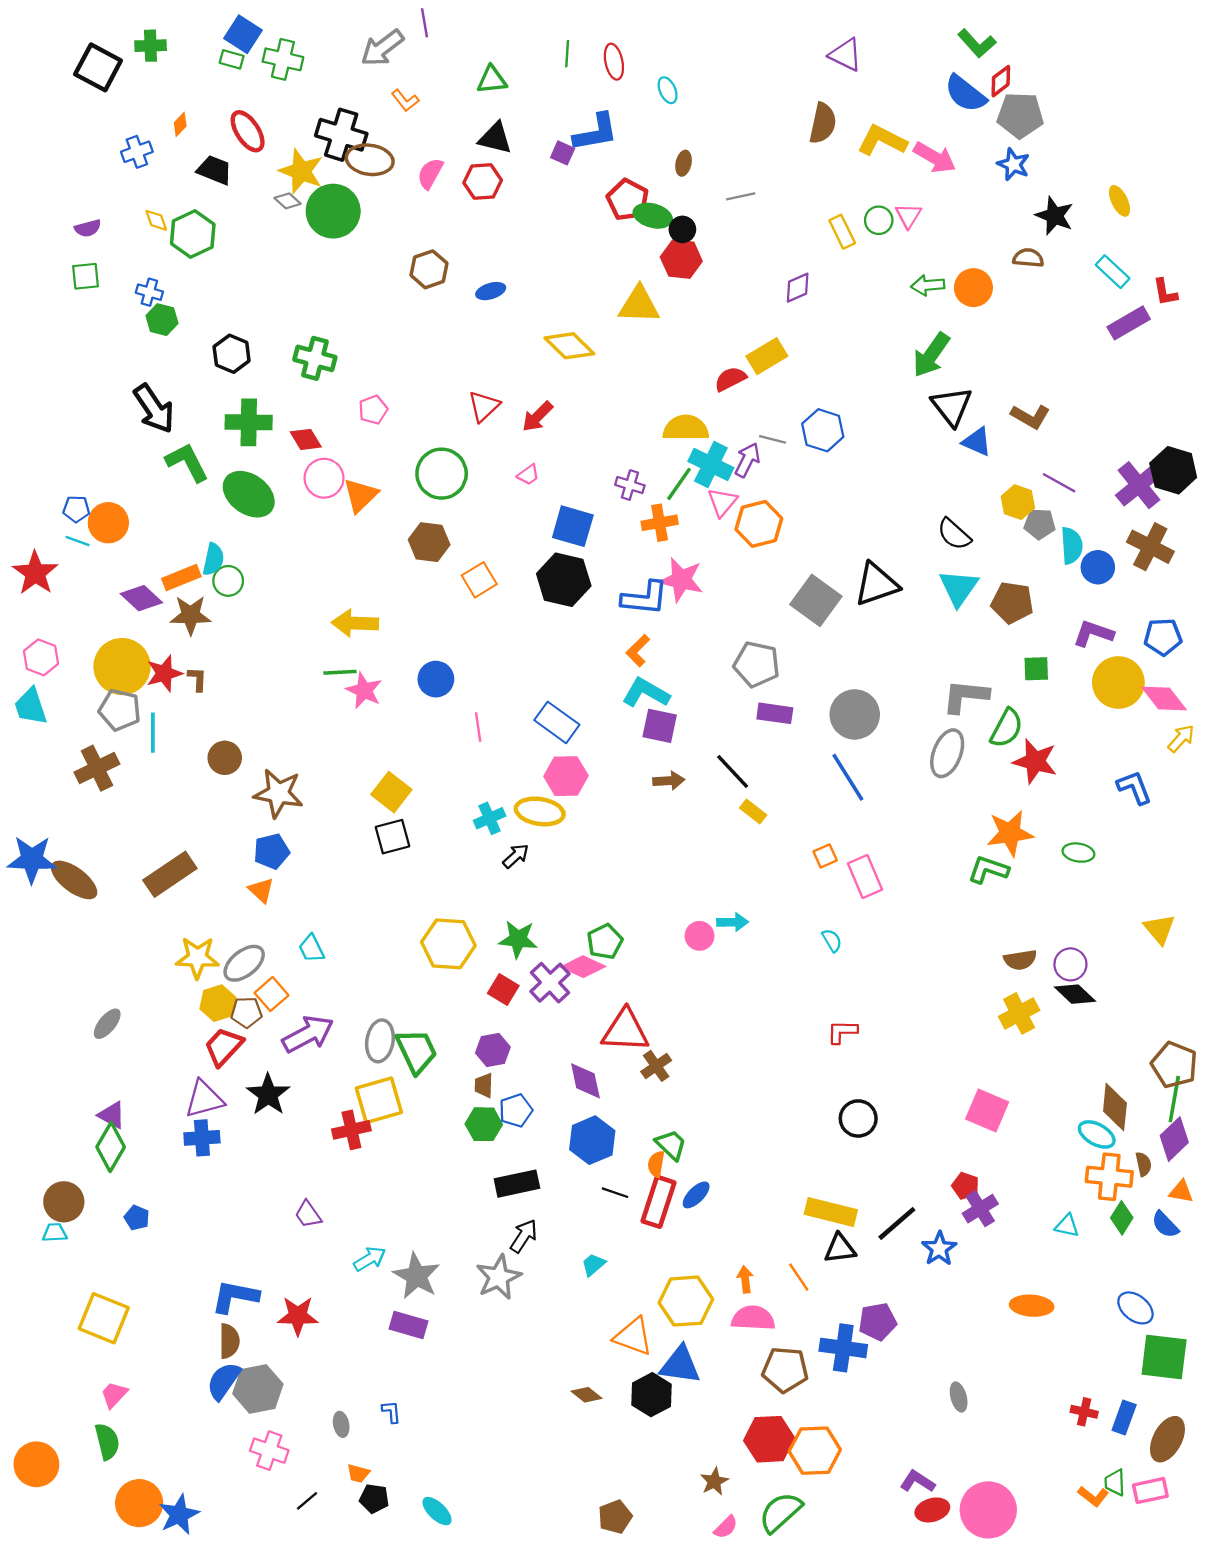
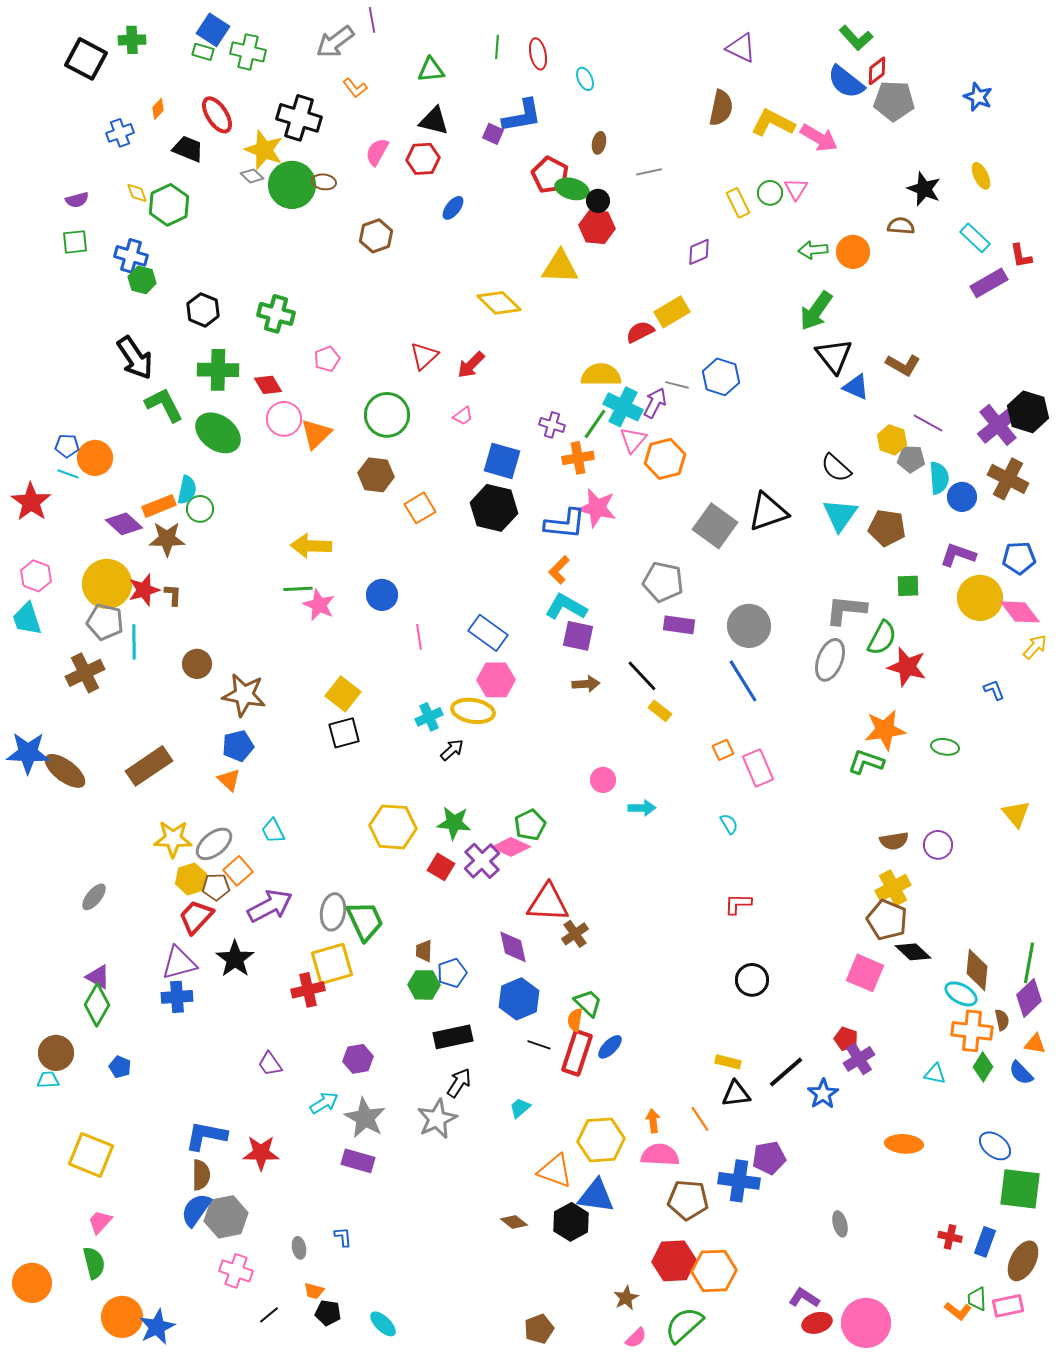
brown ellipse: (370, 160) -> (324, 182), moved, size x0.6
blue star: (1013, 164) -> (978, 97), moved
blue ellipse: (491, 291) -> (453, 208), moved, turned -35
blue cross: (149, 292) -> (131, 256), size x1.4
blue L-shape: (1134, 787) -> (994, 690), size x0.7
pink circle: (700, 936) -> (603, 780), moved
black diamond: (1075, 994) -> (913, 952), moved
purple hexagon: (493, 1050) -> (358, 1059), moved
brown pentagon: (1174, 1065) -> (887, 920), moved
yellow rectangle: (831, 1212) -> (728, 1062), size x0.6

